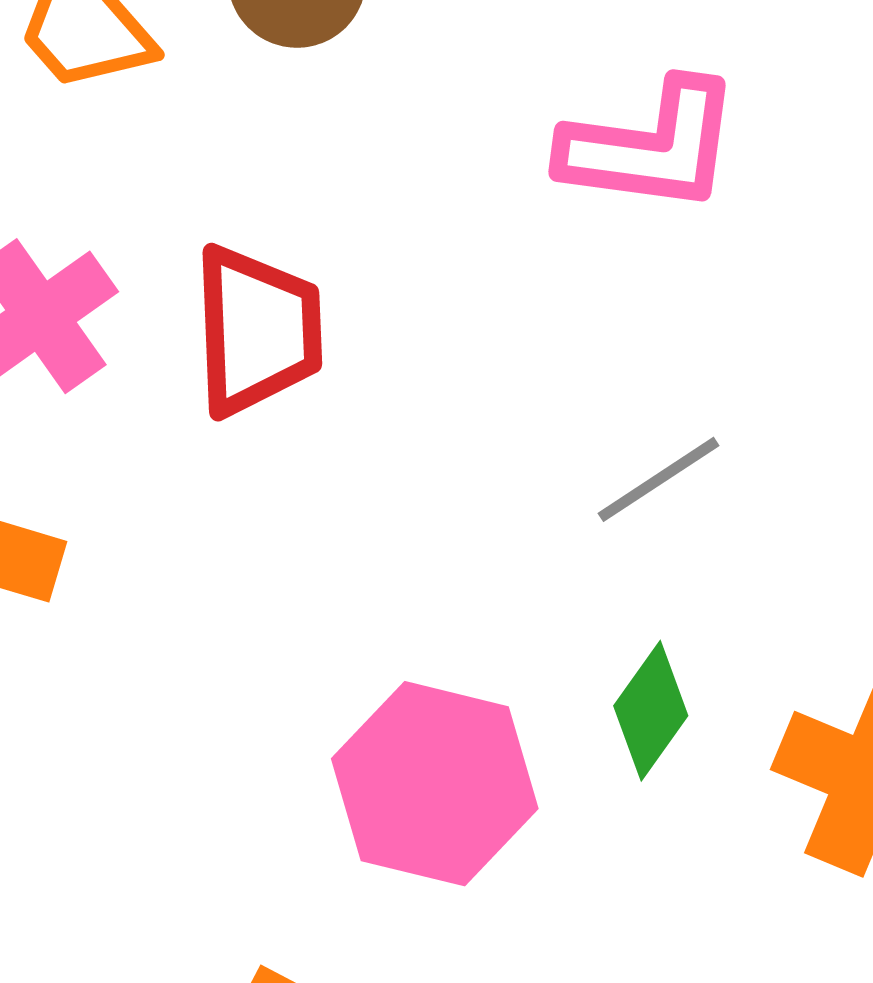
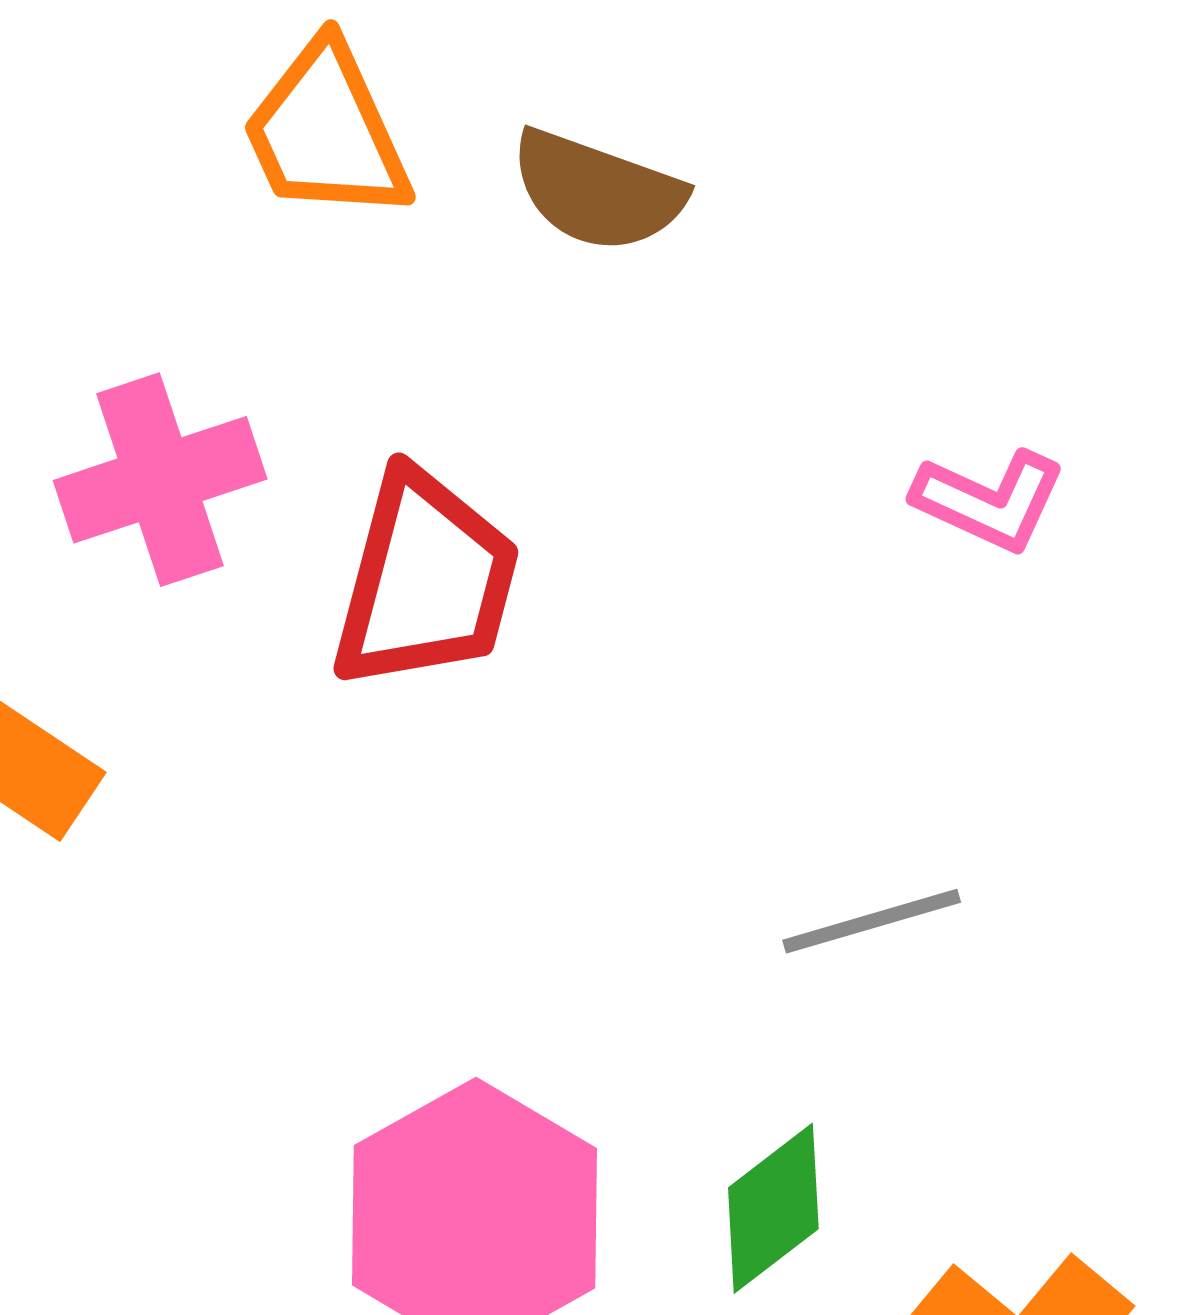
pink L-shape: (651, 146) -> (989, 501), size x0.6

